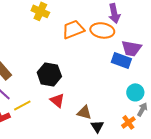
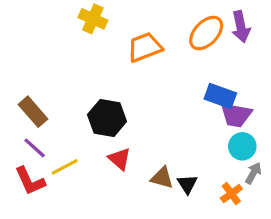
purple arrow: (114, 13) -> (241, 27), moved
orange ellipse: (102, 30) -> (206, 33), moved, turned -55
purple trapezoid: (131, 48) -> (236, 115), moved
black triangle: (97, 126) -> (187, 184), moved

